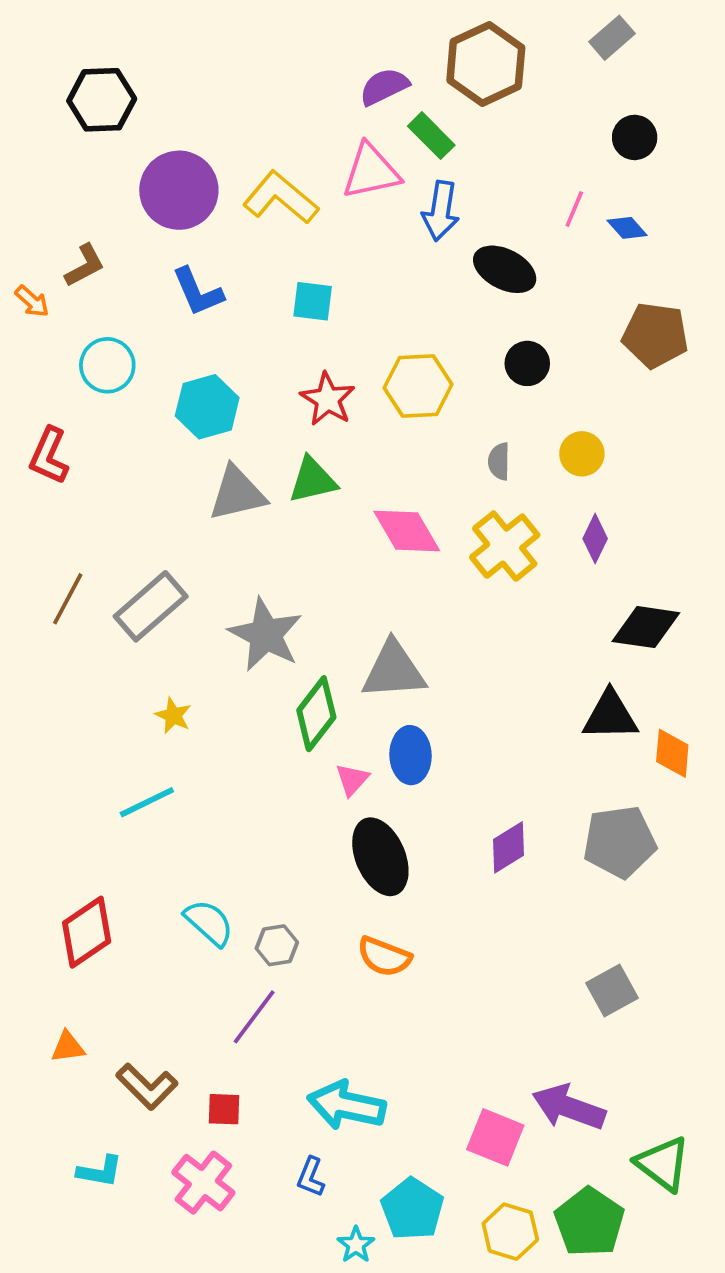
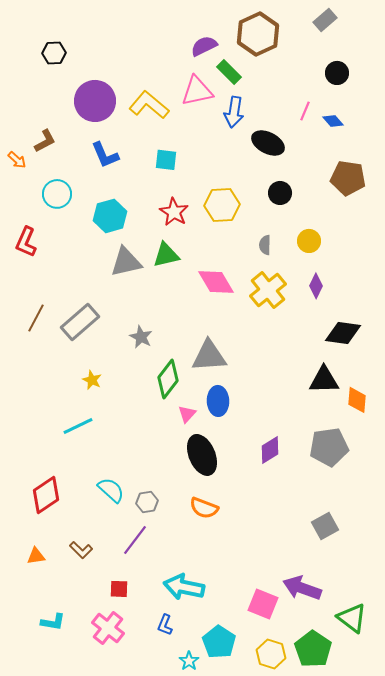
black hexagon: (102, 100) -> (54, 53), size x0.7
gray star: (266, 635) -> (141, 337), size x0.6
brown L-shape: (147, 1087) -> (81, 550), moved, size x0.7

